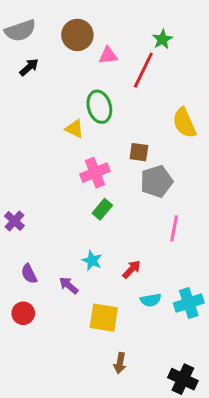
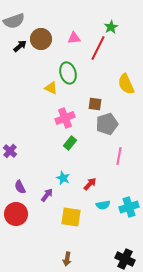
brown circle: (77, 35) -> (41, 39), moved
purple arrow: (69, 285) -> (47, 195), turned 88
red circle: (23, 313) -> (16, 214), size x1.5
brown arrow: (120, 363) -> (67, 259), moved

